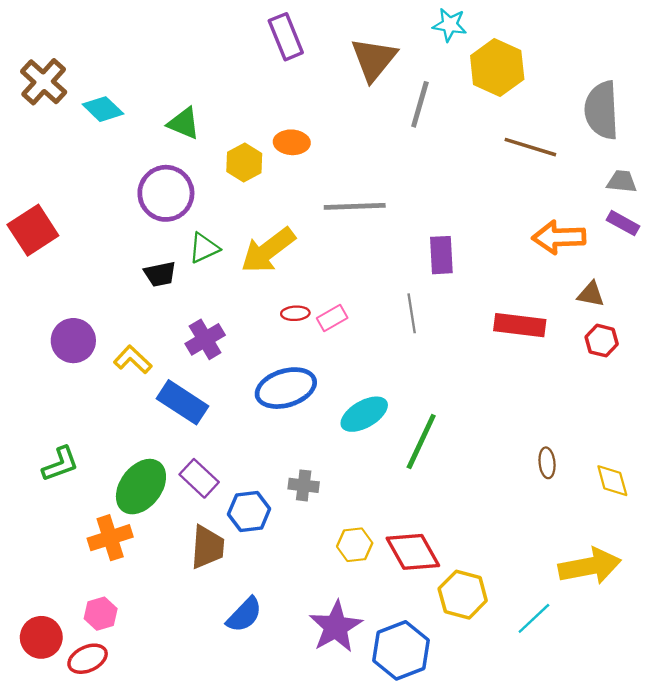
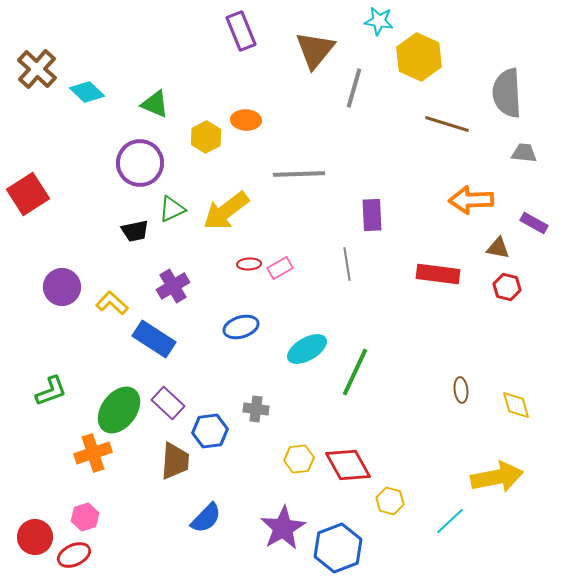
purple rectangle: (623, 223) -> (534, 223), moved
blue ellipse: (286, 388) -> (241, 327), size x0.7
yellow hexagon: (463, 595) -> (390, 501), size x0.7

